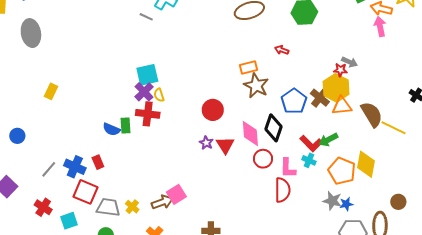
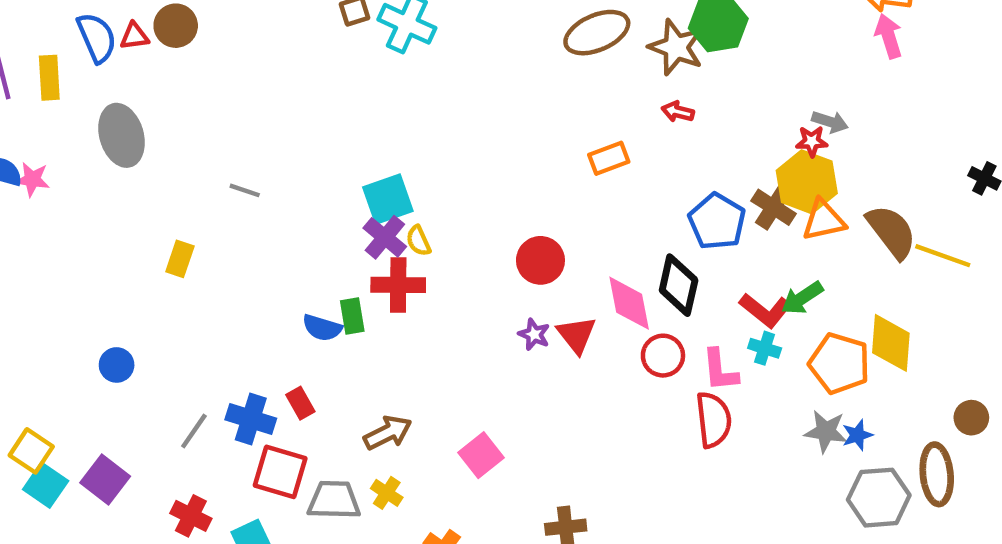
gray line: (146, 17) -> (245, 190), moved
brown star: (256, 86) -> (676, 47), moved
brown arrow: (162, 202) -> (388, 433), moved

